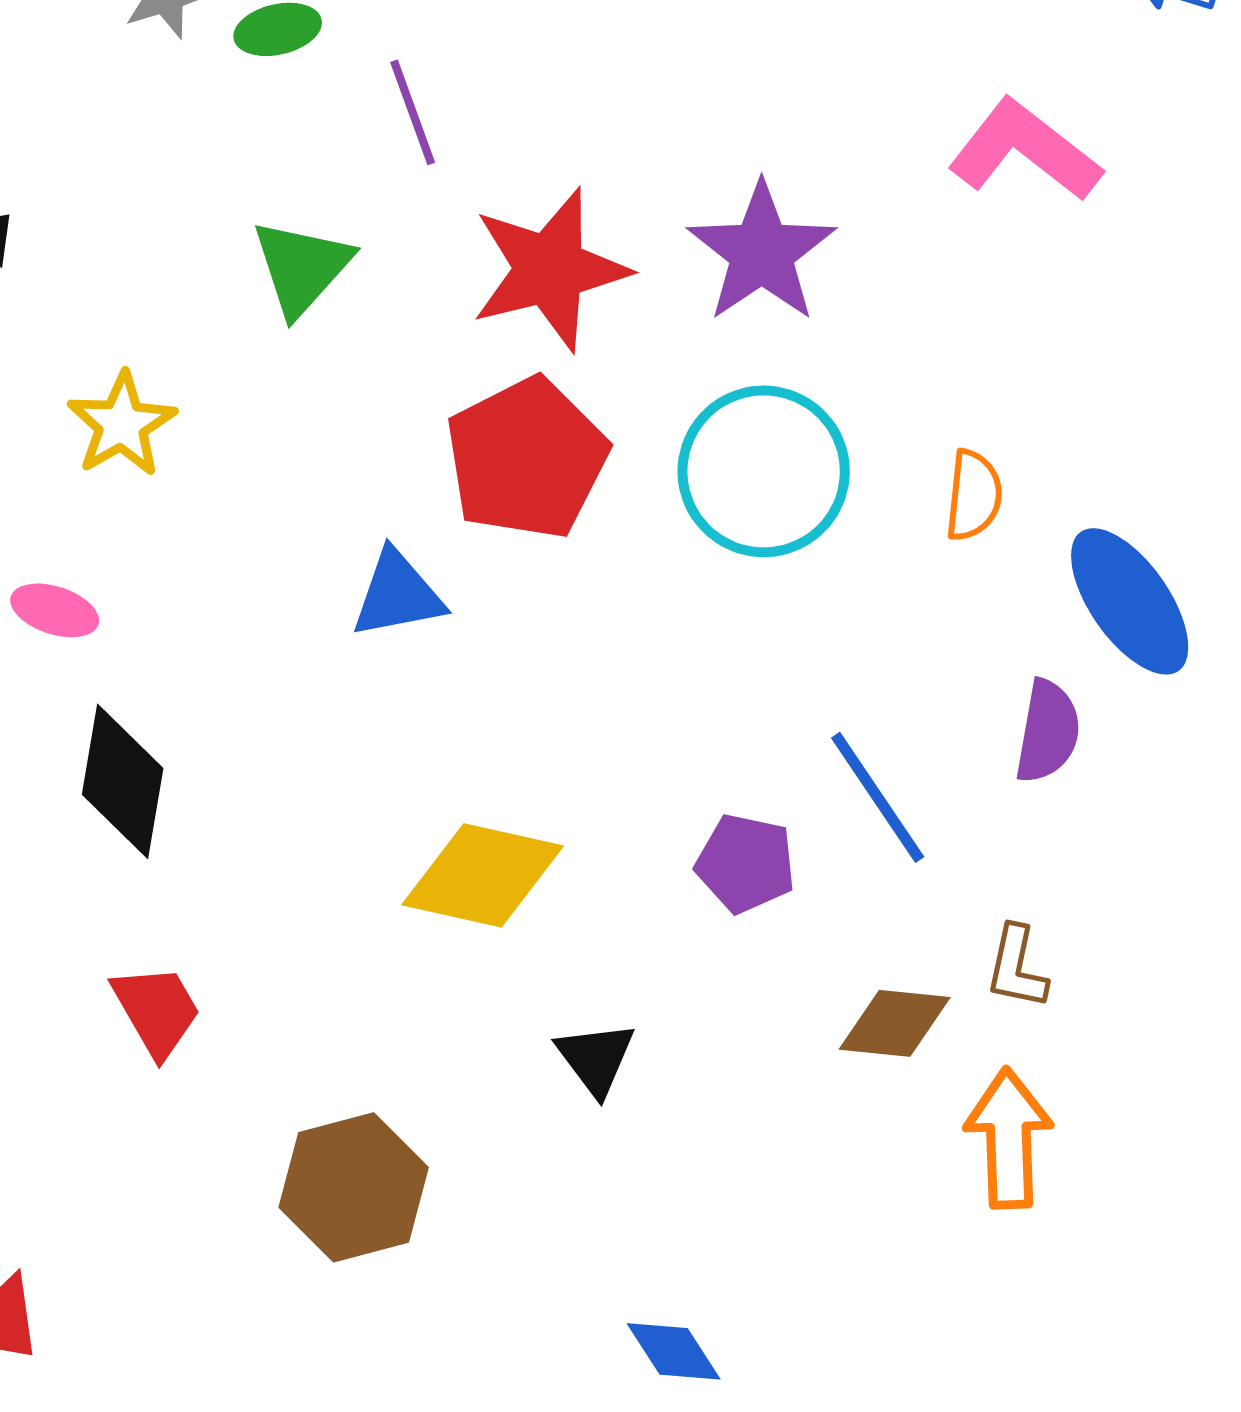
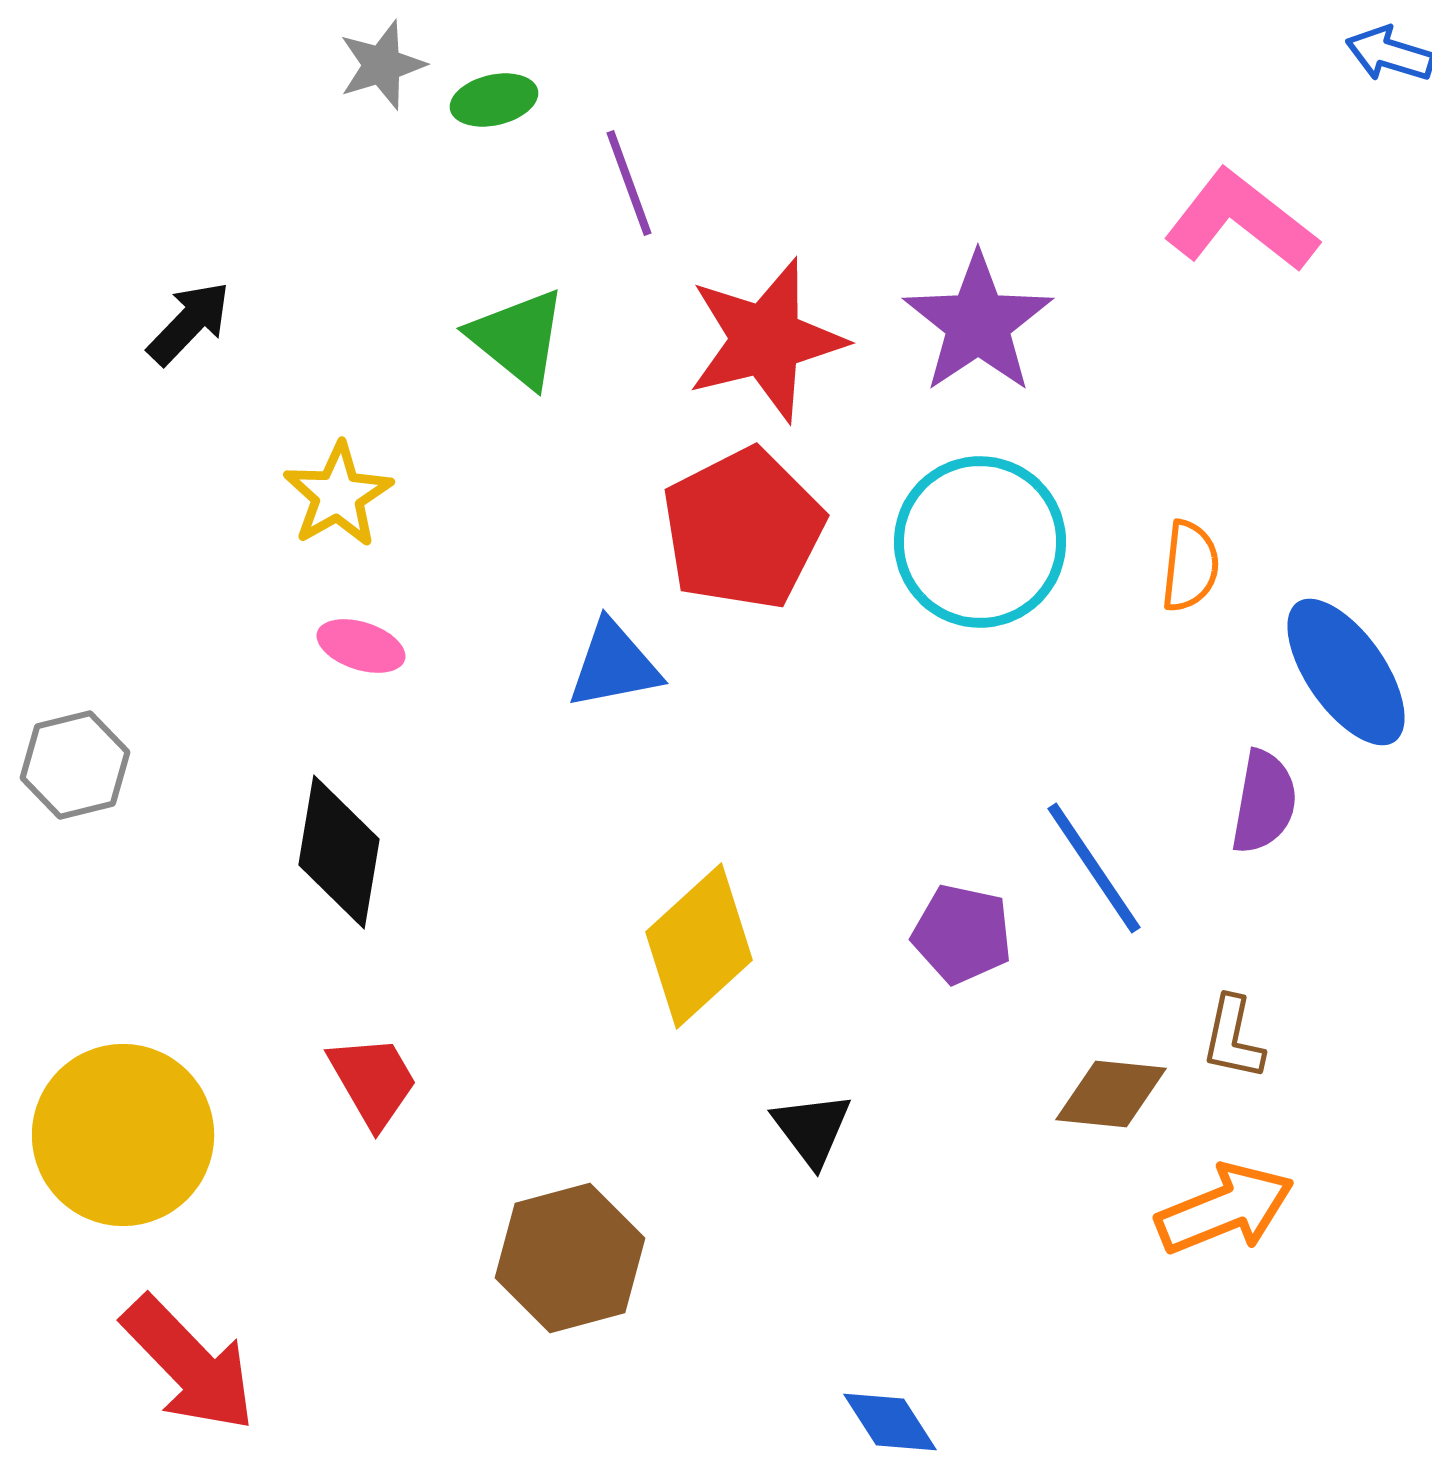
green triangle: (302, 267) -> (518, 338), turned -33
pink ellipse: (55, 610) -> (361, 646), moved
yellow diamond: (483, 875) -> (699, 946), turned -55
orange arrow: (1009, 1138) -> (1225, 1209), turned 70

